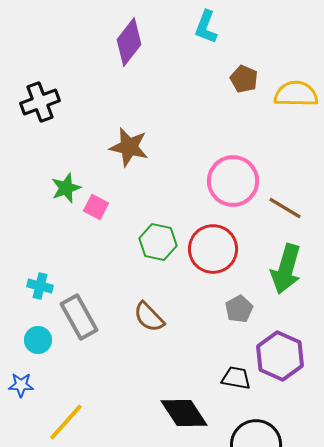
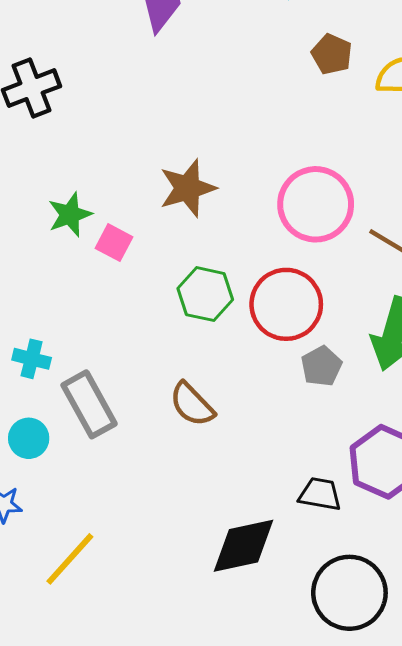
brown star: (129, 147) -> (188, 188), moved, turned -30
gray pentagon: (239, 309) -> (321, 366), moved
black diamond: (184, 413) -> (243, 546), turned -69

